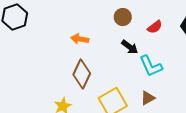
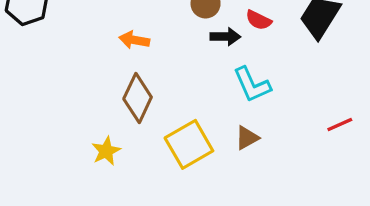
red semicircle: (155, 27) -> (259, 20), turned 63
black arrow: (130, 47) -> (225, 37), moved, turned -36

